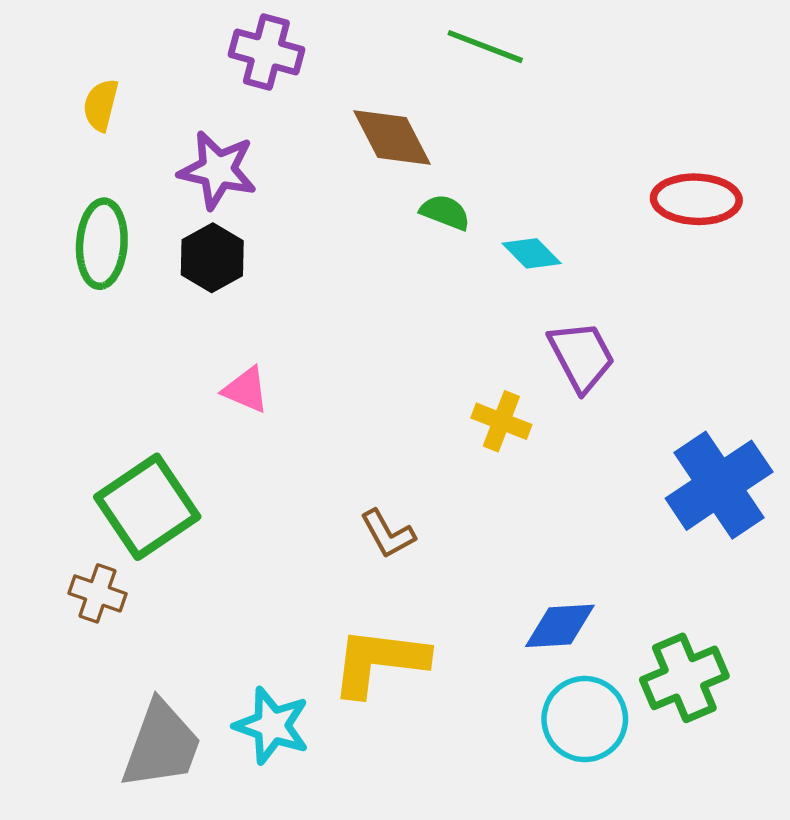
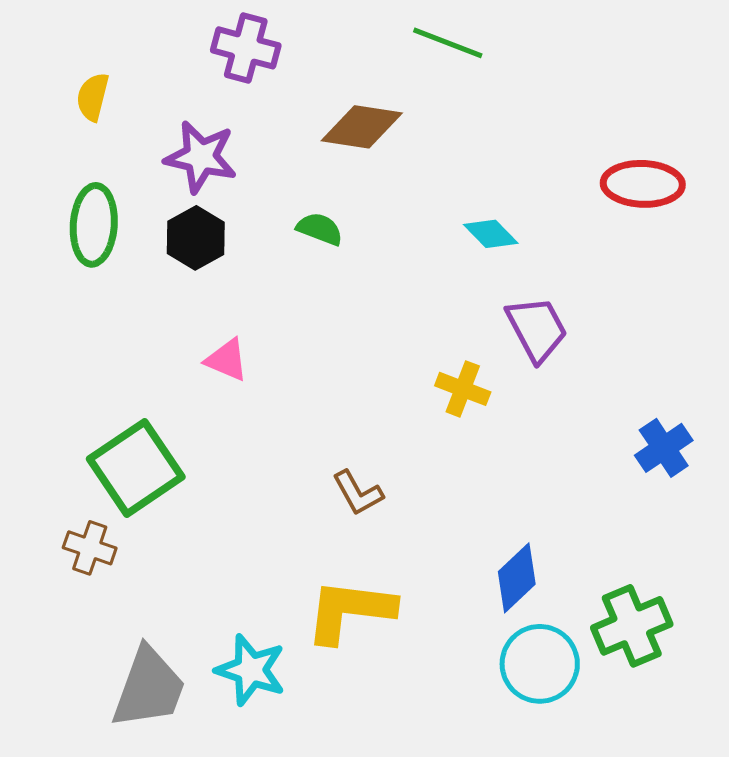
brown diamond: (392, 138) -> (362, 127), turned -54
green semicircle: (445, 212) -> (320, 229), moved
blue cross: (719, 485) -> (664, 448), size x0.6
blue diamond: (560, 626) -> (517, 578), turned -40

